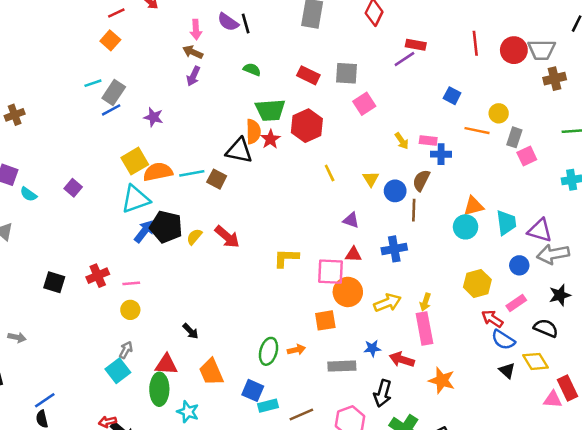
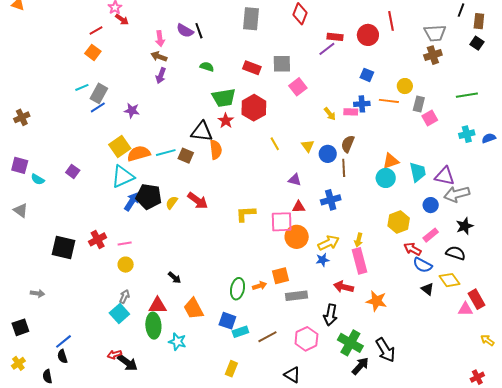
red line: (475, 43) -> (391, 21), moved
red circle: (514, 50) -> (368, 35), moved
brown cross: (555, 79) -> (433, 55), moved
orange semicircle: (253, 131) -> (216, 150), moved
blue cross: (441, 154) -> (362, 104), moved
black square: (54, 282) -> (64, 247), size x1.4
orange square: (325, 320) -> (281, 276), moved
blue star: (372, 348) -> (323, 260), moved

